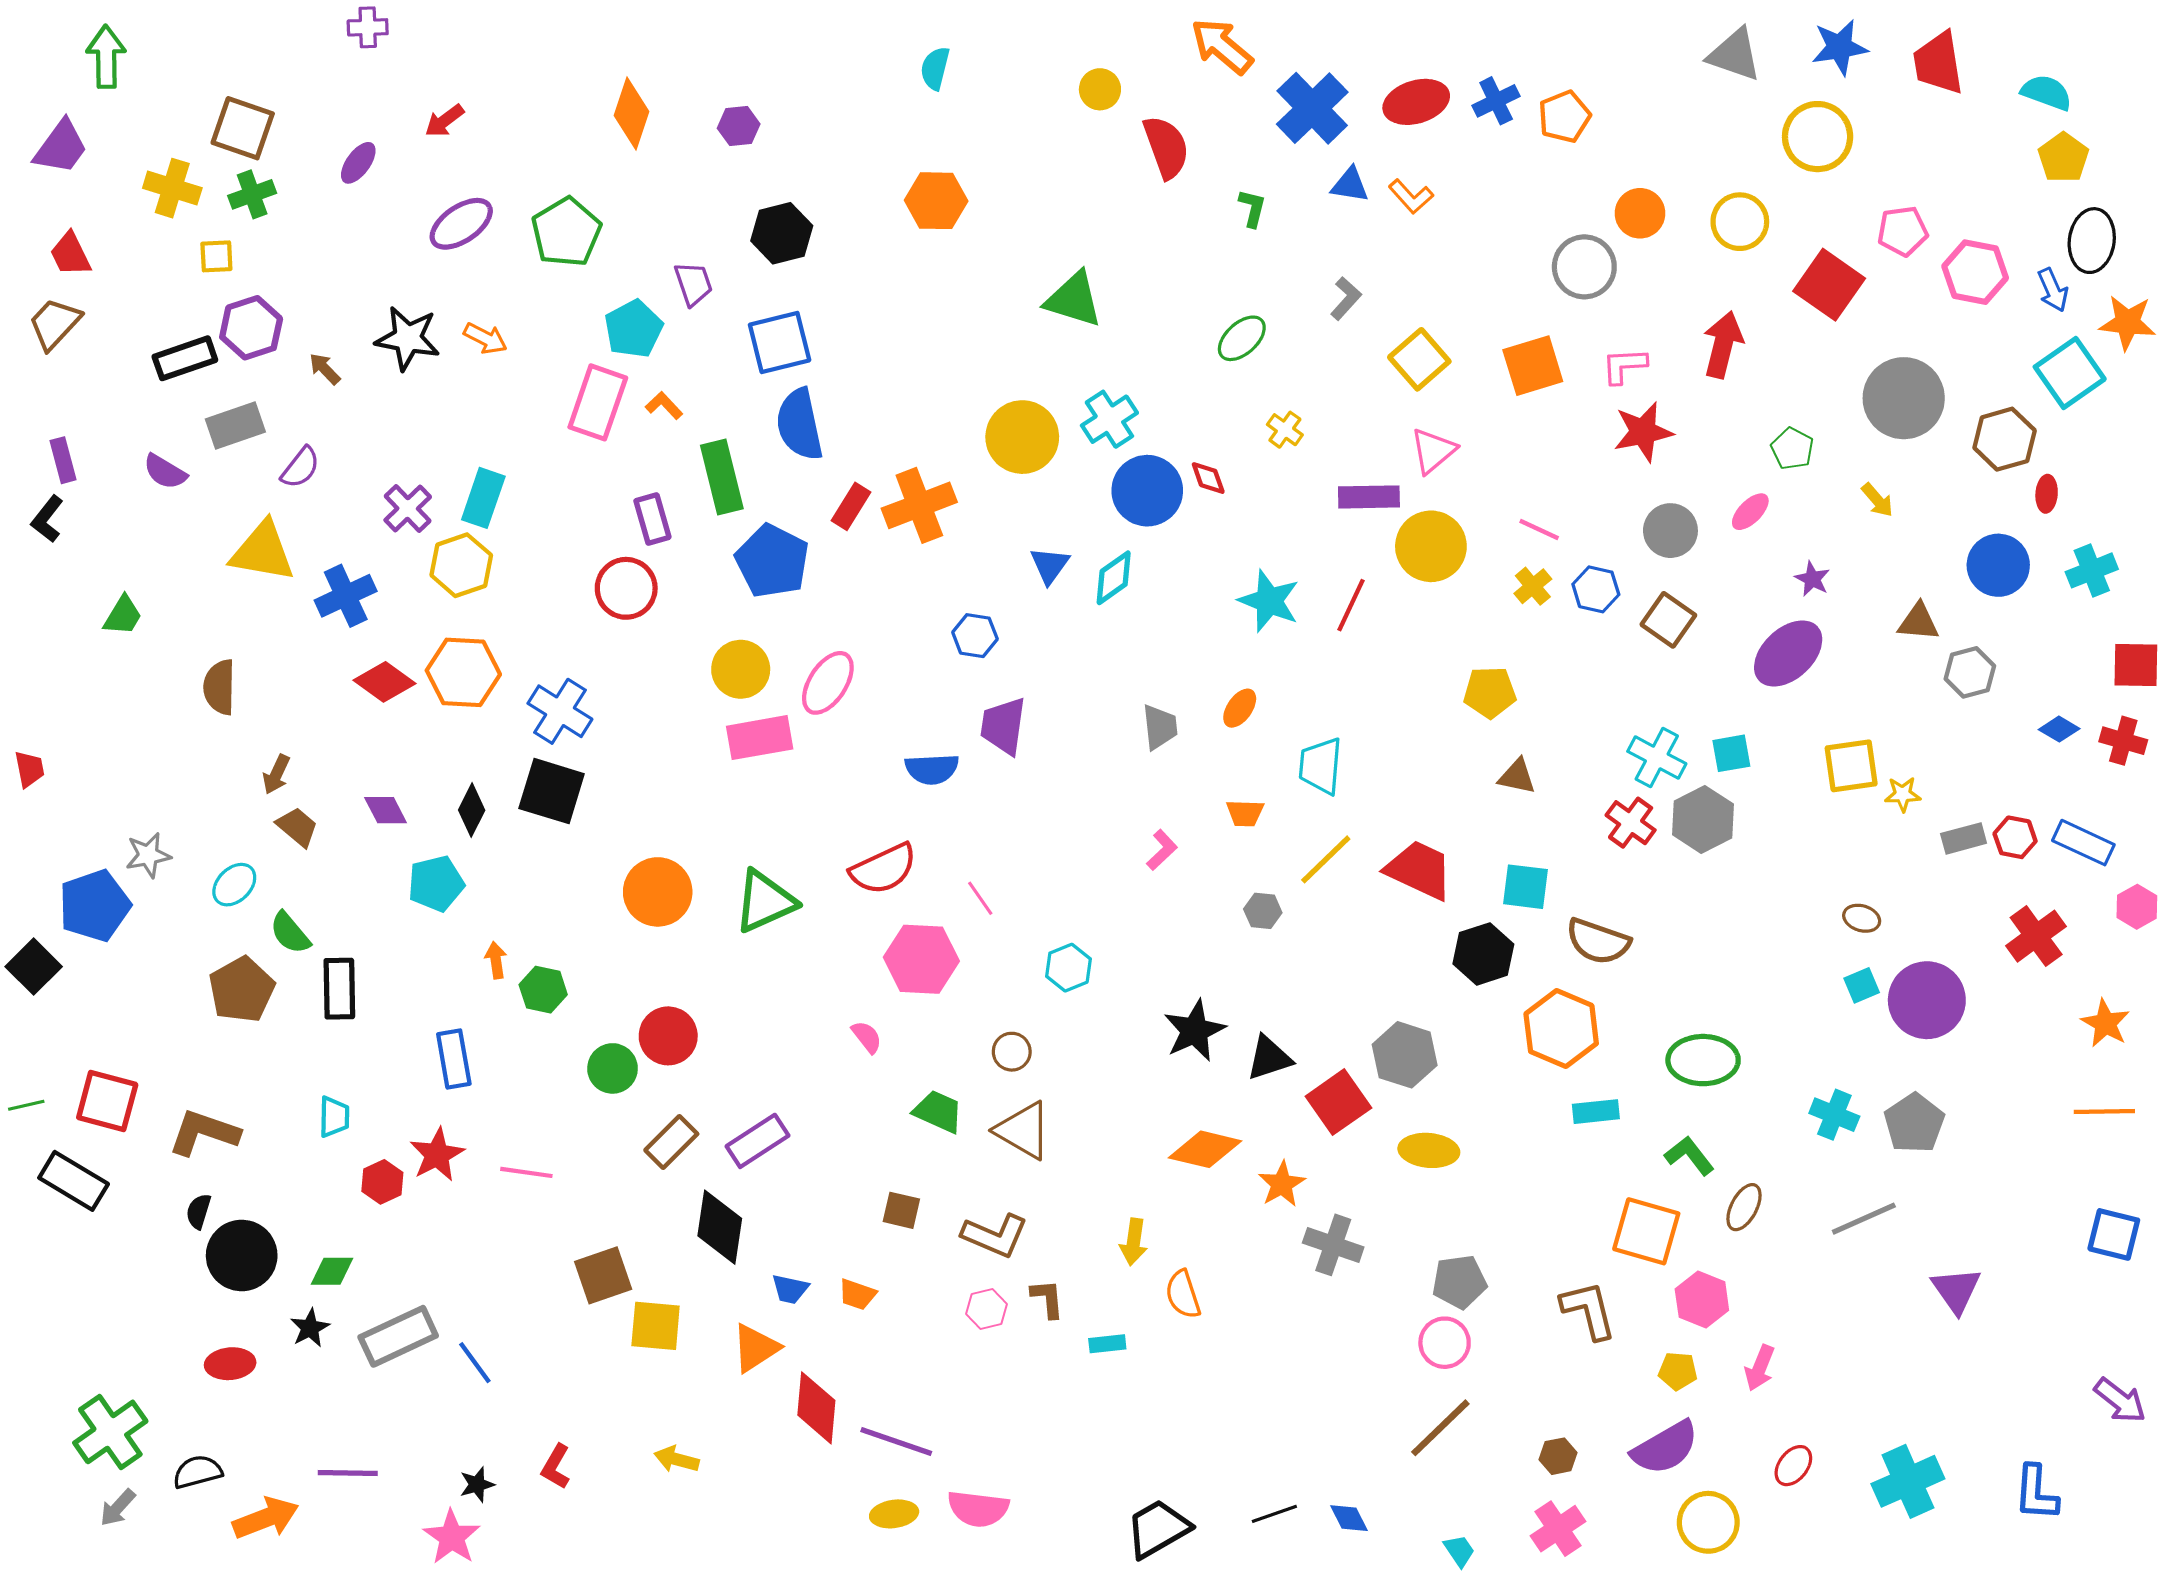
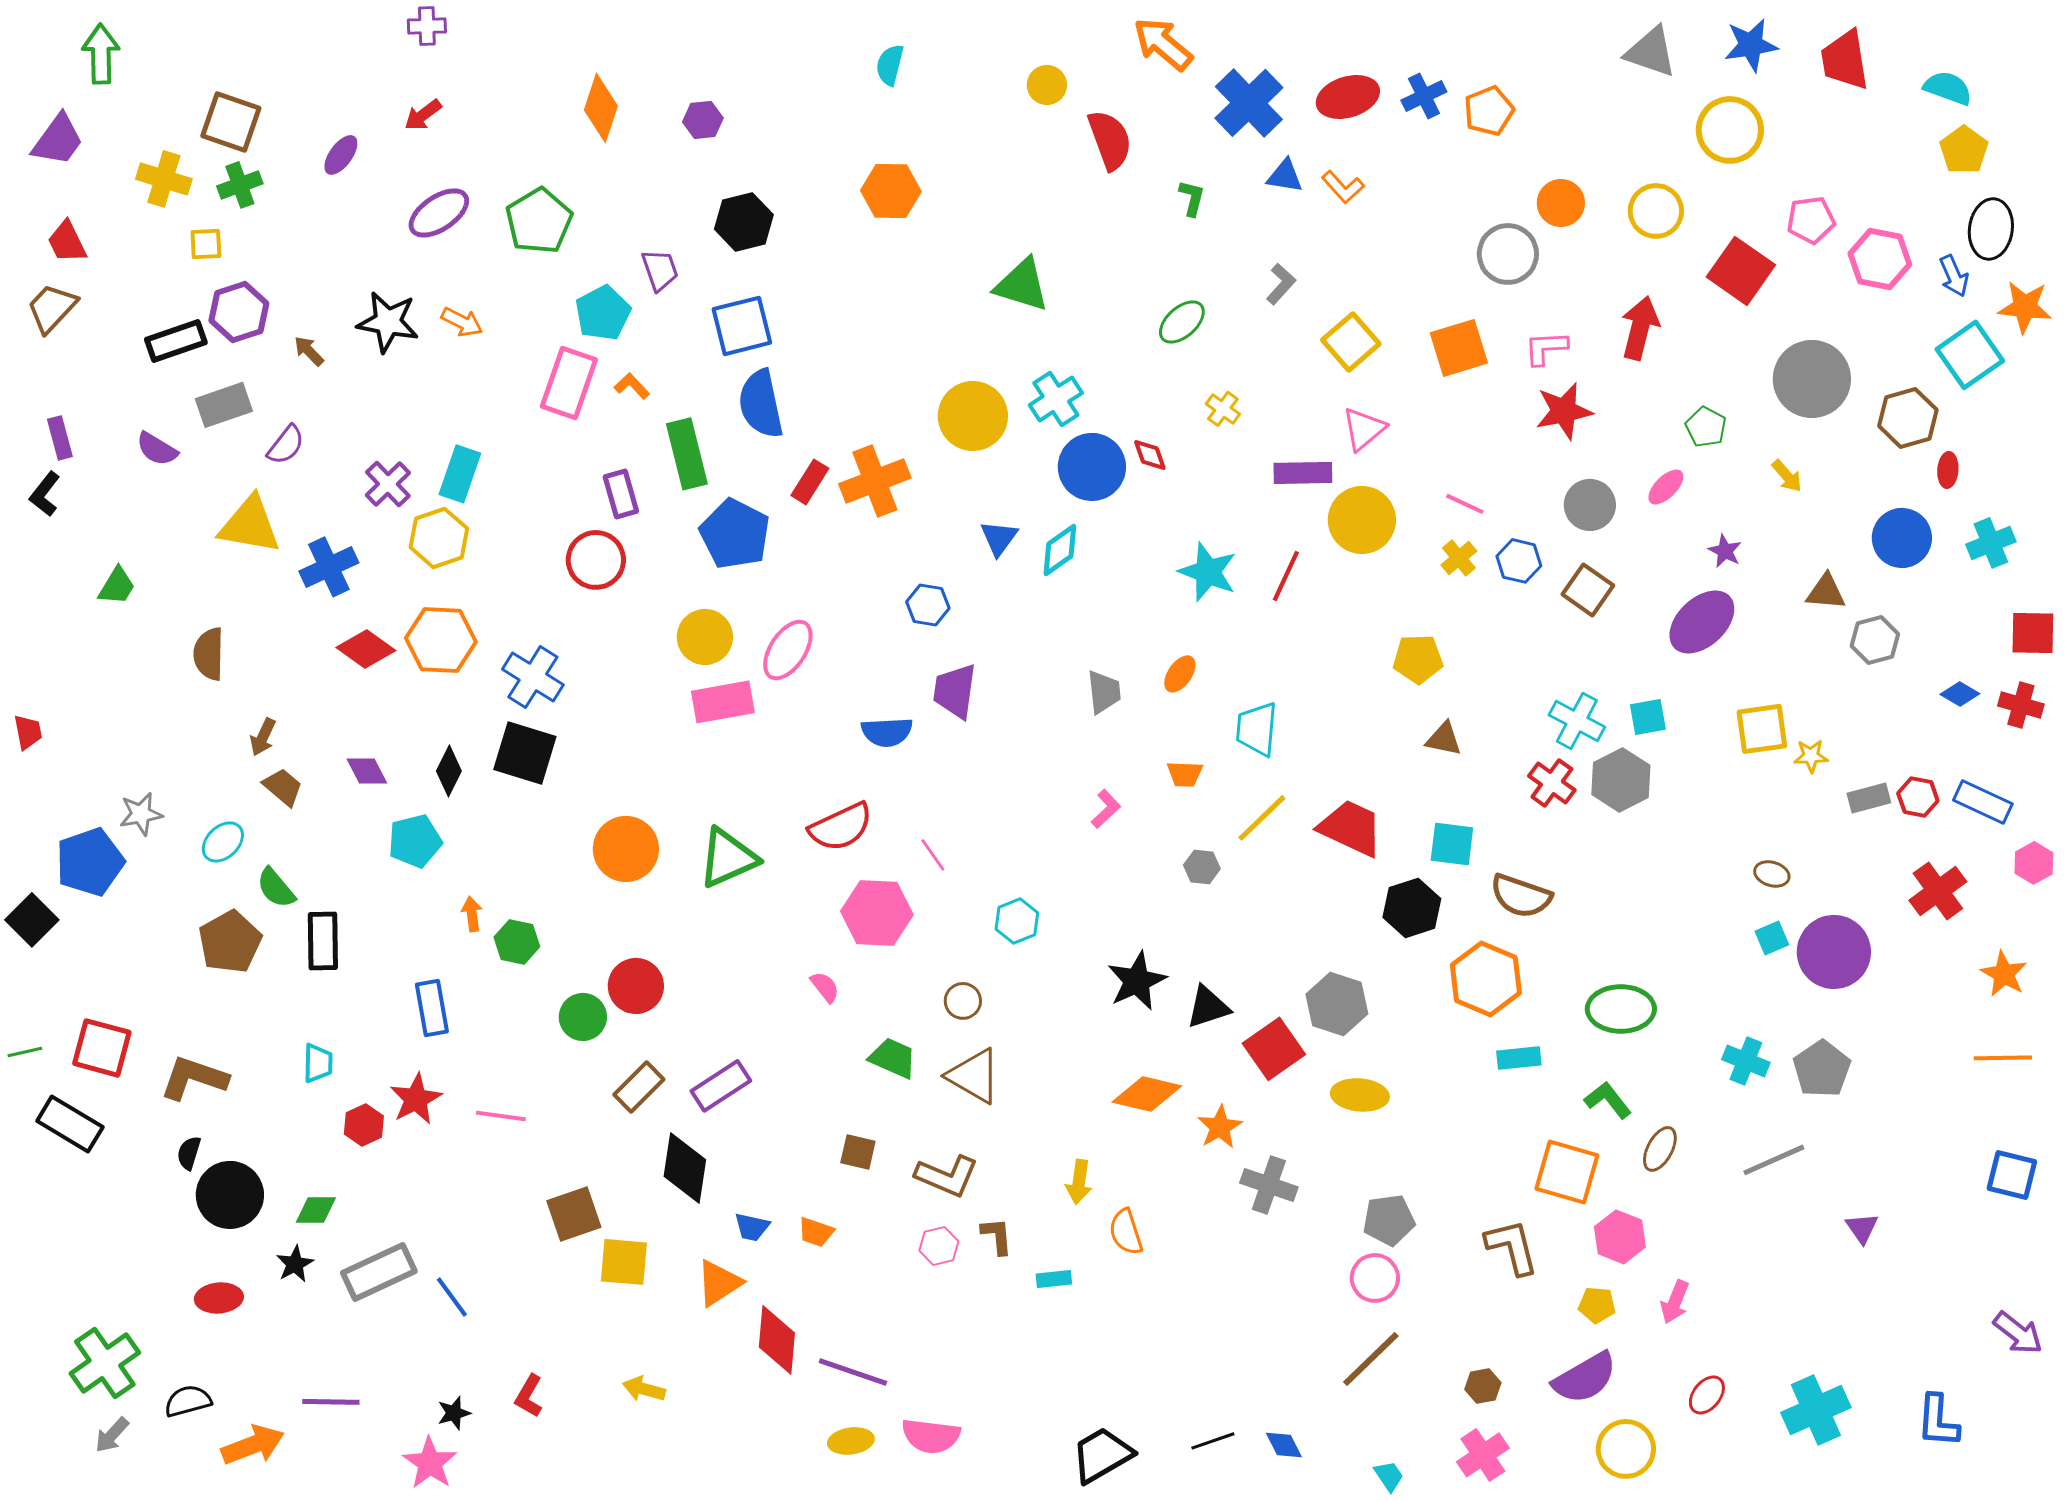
purple cross: (368, 27) -> (427, 26), moved
purple triangle: (1956, 1290) -> (1862, 1228), size x0.7

